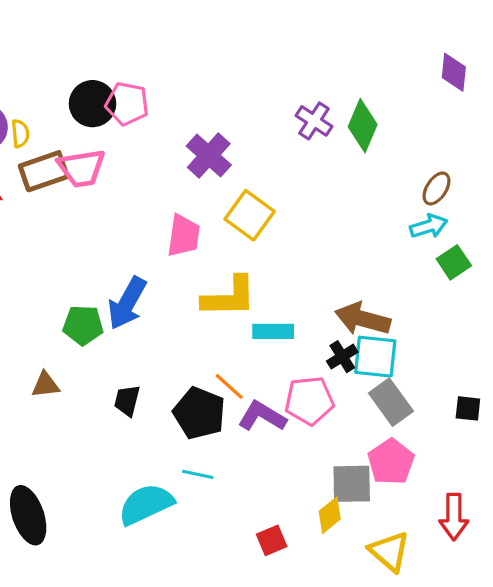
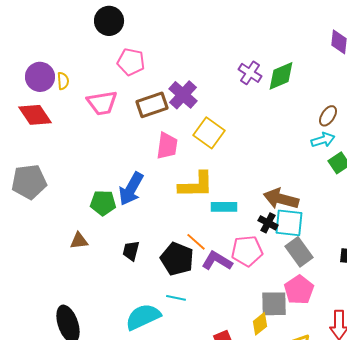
black circle: (92, 104) -> (109, 21), moved
green diamond: (363, 126) -> (281, 76), turned 44
brown rectangle: (44, 171) -> (152, 105), moved
black cross: (342, 357) -> (268, 223), turned -30

